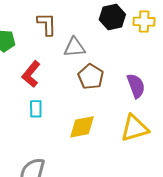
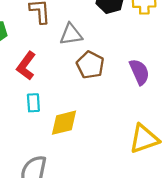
yellow diamond: (82, 127) -> (64, 123), moved
yellow triangle: (135, 128) -> (144, 139), moved

